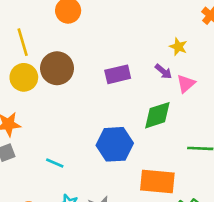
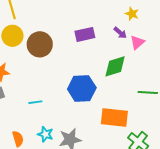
brown circle: (57, 68) -> (40, 44), moved
cyan line: (55, 163) -> (35, 102), turned -32

